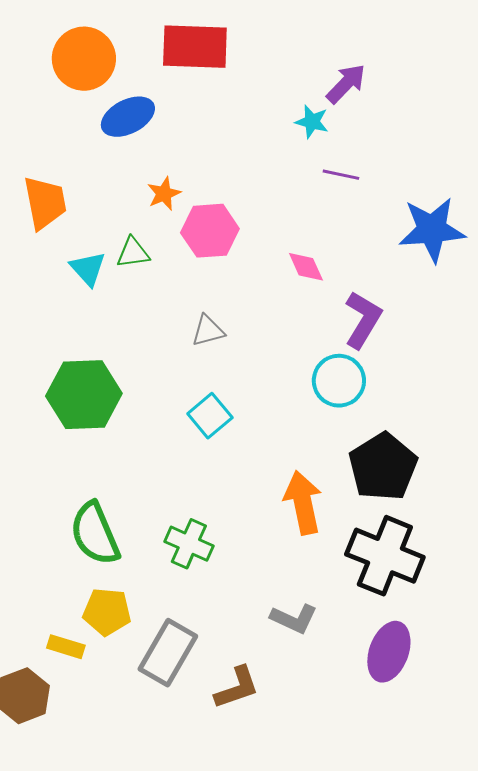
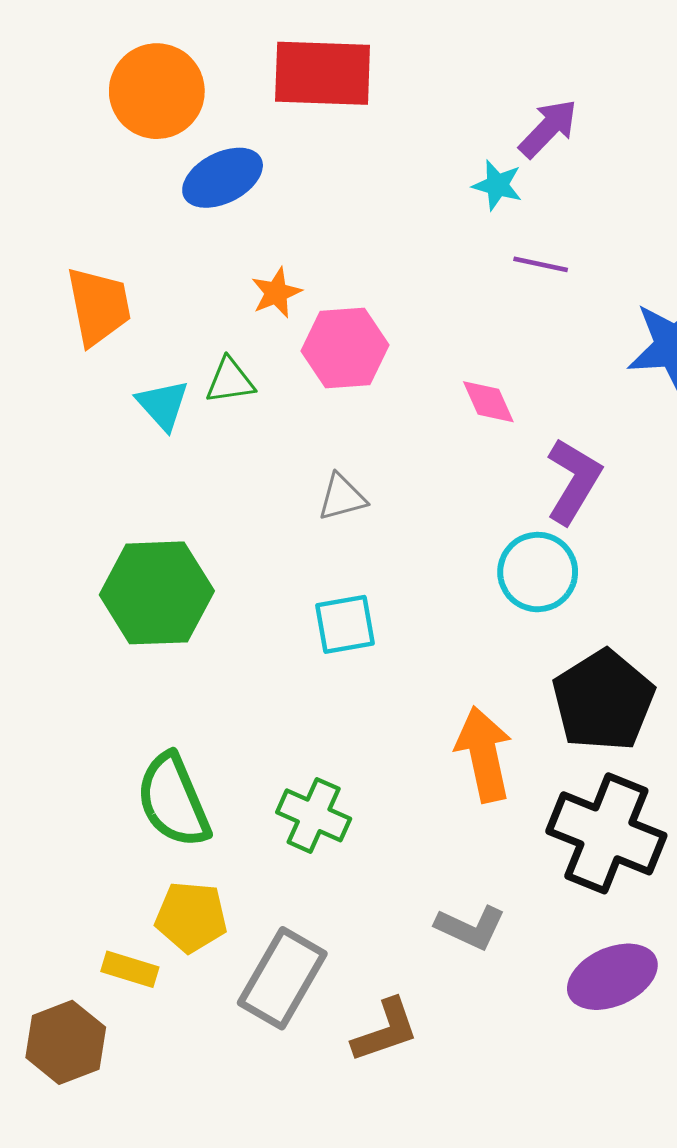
cyan square: (210, 416) -> (345, 624), turned 30
purple ellipse: (389, 652) -> (612, 977), turned 46

